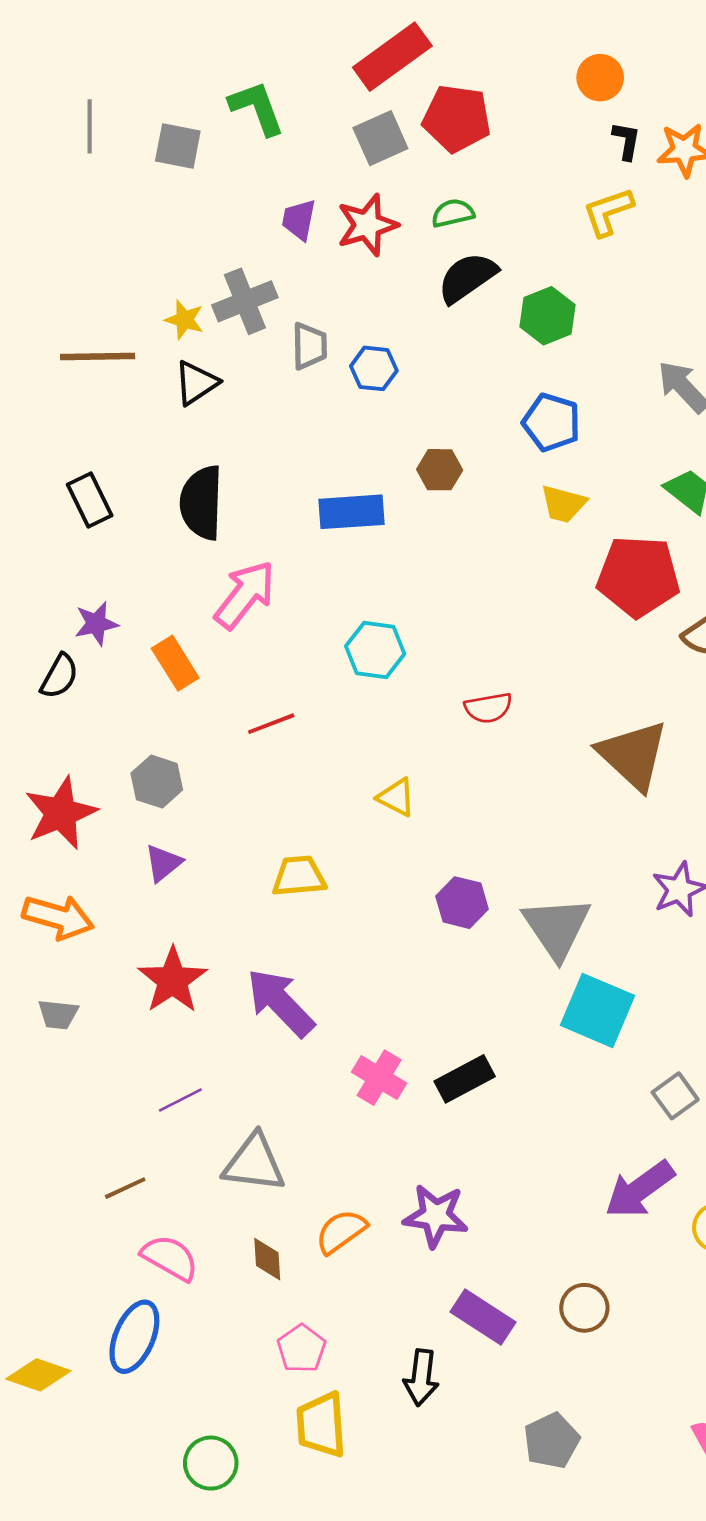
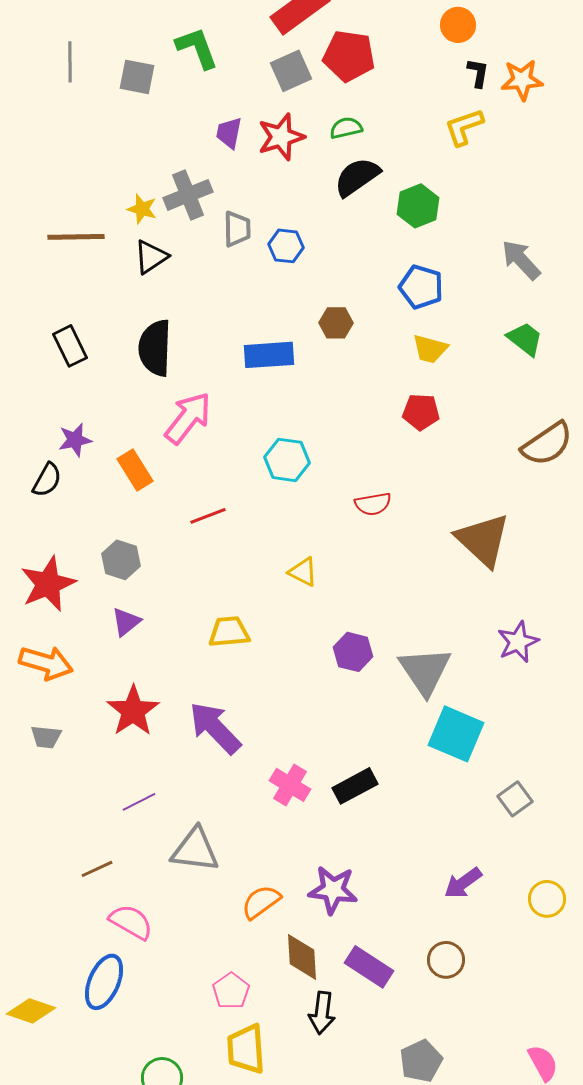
red pentagon: (638, 576) -> (421, 412), moved, size x0.6
purple arrow: (640, 1189) -> (463, 883), moved, size x0.7
brown diamond: (267, 1259) -> (302, 957), moved, size x1.4

